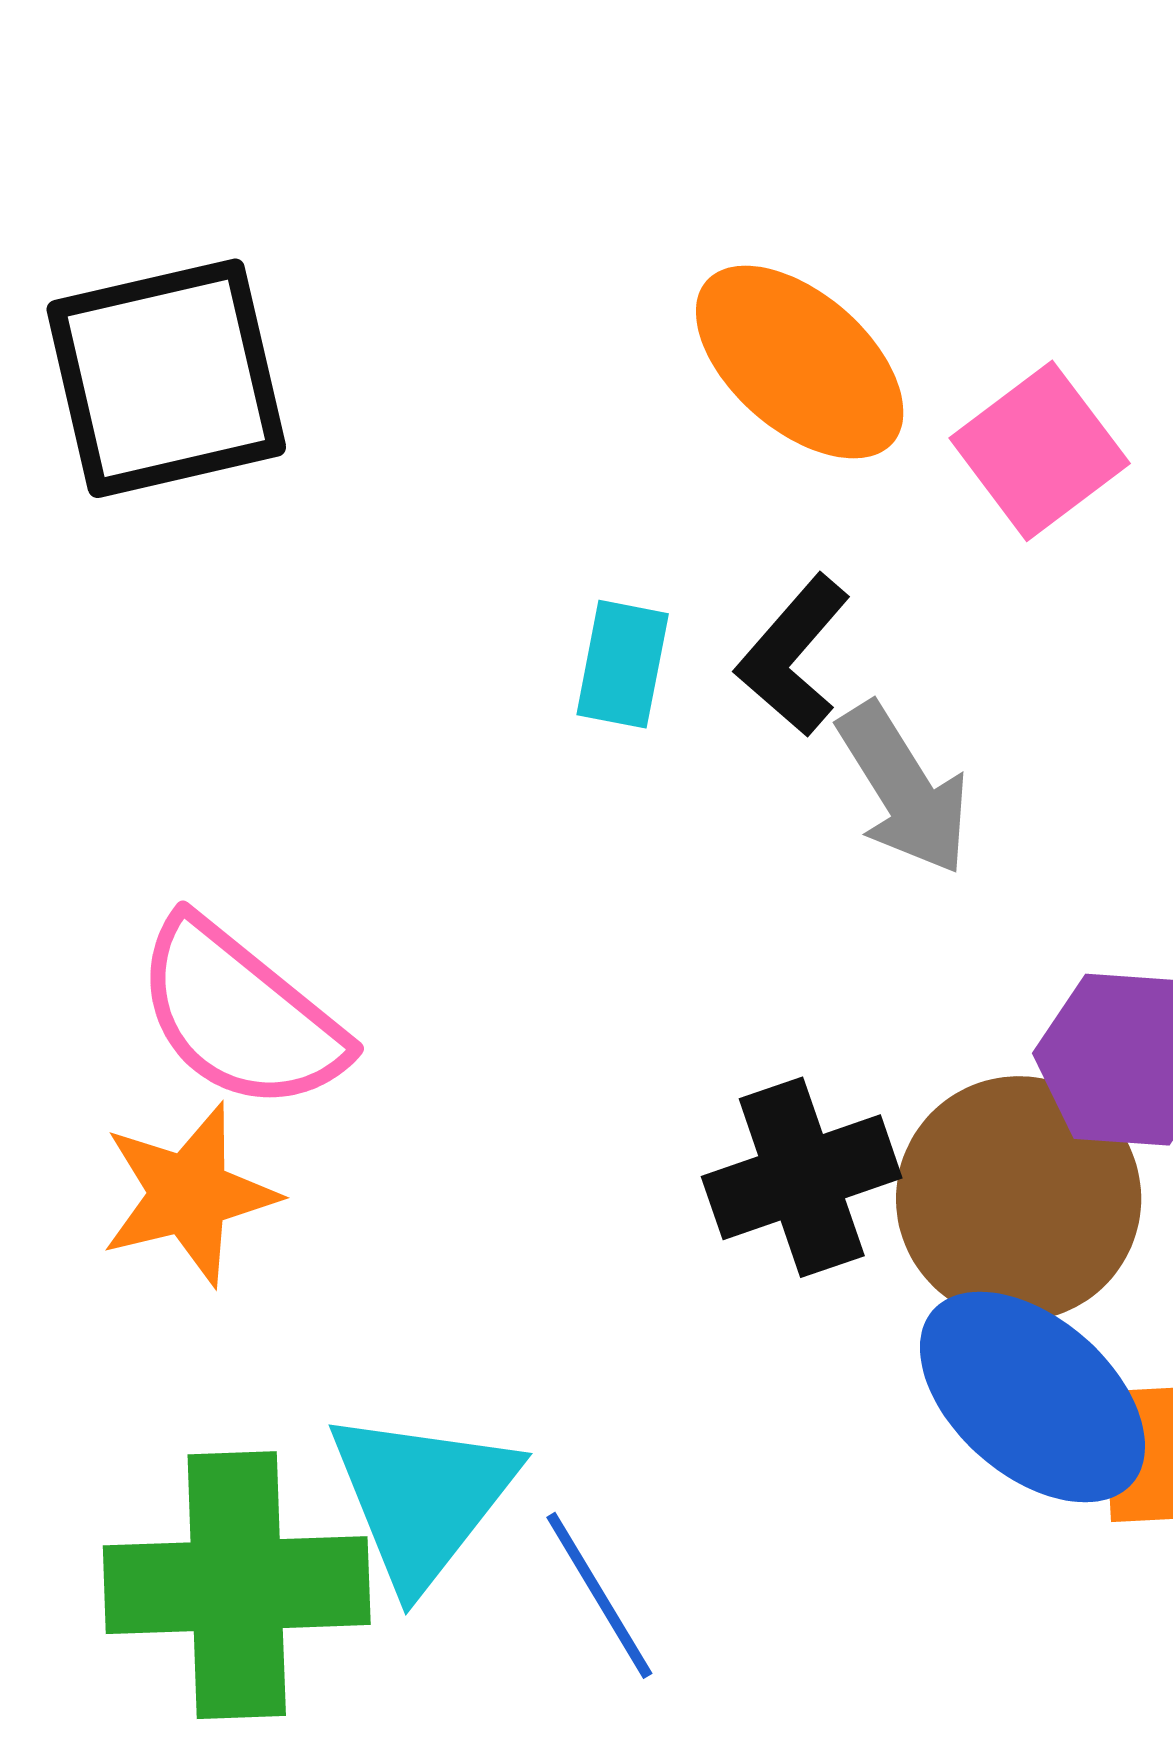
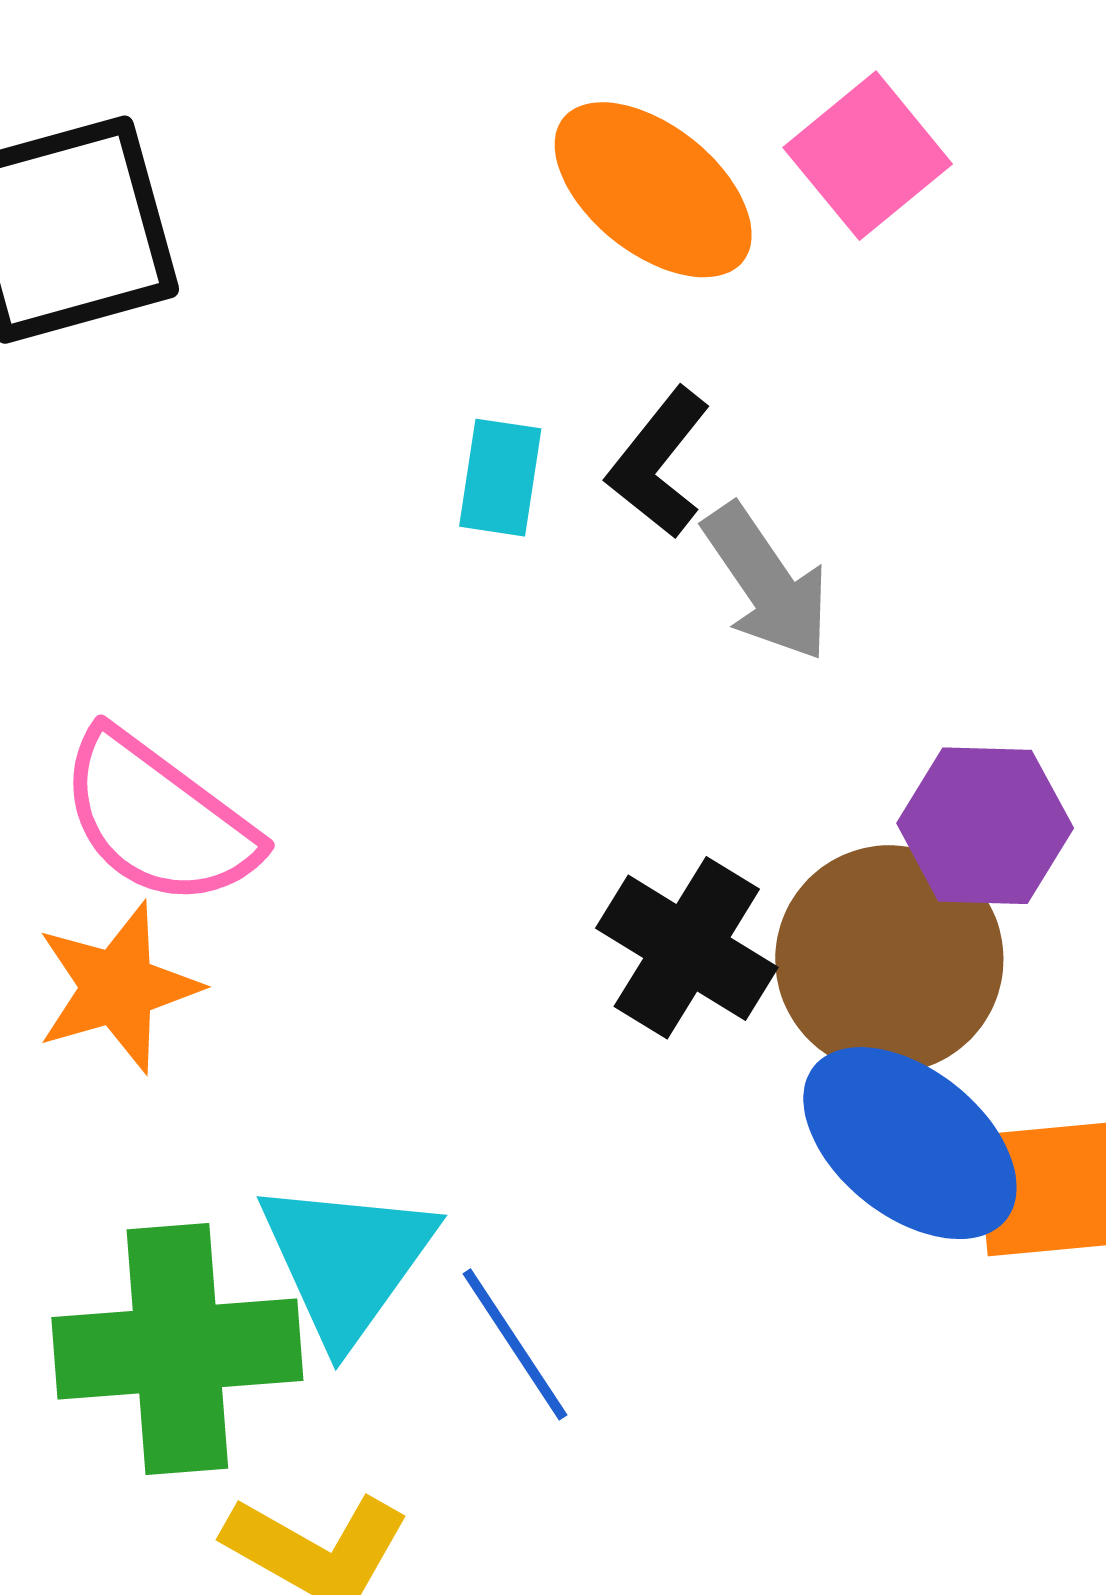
pink square: (1040, 451) -> (868, 156), moved
black cross: (802, 1177) -> (687, 948), turned -37

